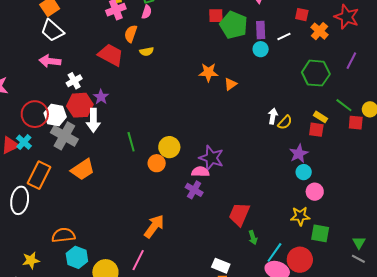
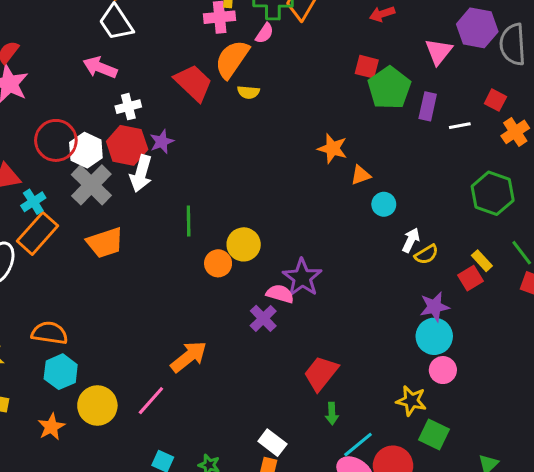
orange semicircle: (131, 34) -> (232, 59), size x1.5
cyan circle: (261, 49) -> (384, 204), moved
red square: (316, 130) -> (471, 278), turned 35
cyan cross: (24, 142) -> (33, 202), moved
cyan circle: (304, 172) -> (434, 336), size x1.5

